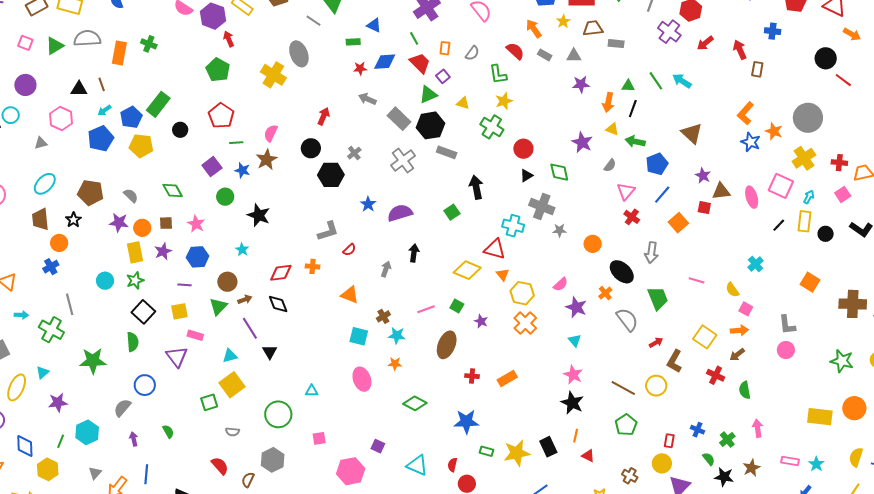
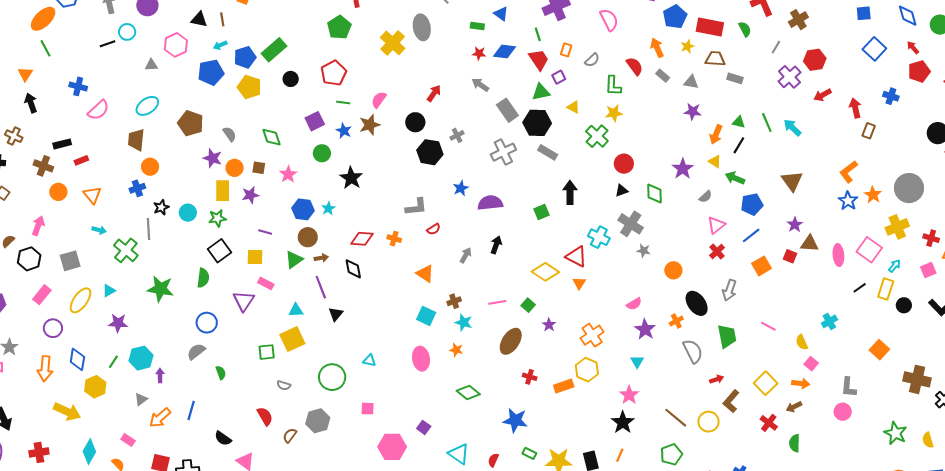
black star: (73, 220) -> (161, 207), moved
blue hexagon: (198, 257) -> (303, 209), moved
yellow hexagon: (522, 293) -> (587, 370), moved
gray semicircle: (122, 408) -> (196, 352), moved
purple arrow: (134, 439) -> (160, 375), moved

